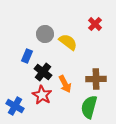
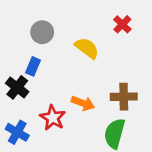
gray circle: (45, 34) -> (42, 32), moved
black cross: (43, 72) -> (17, 87), moved
orange arrow: (65, 84) -> (83, 103), turned -42

